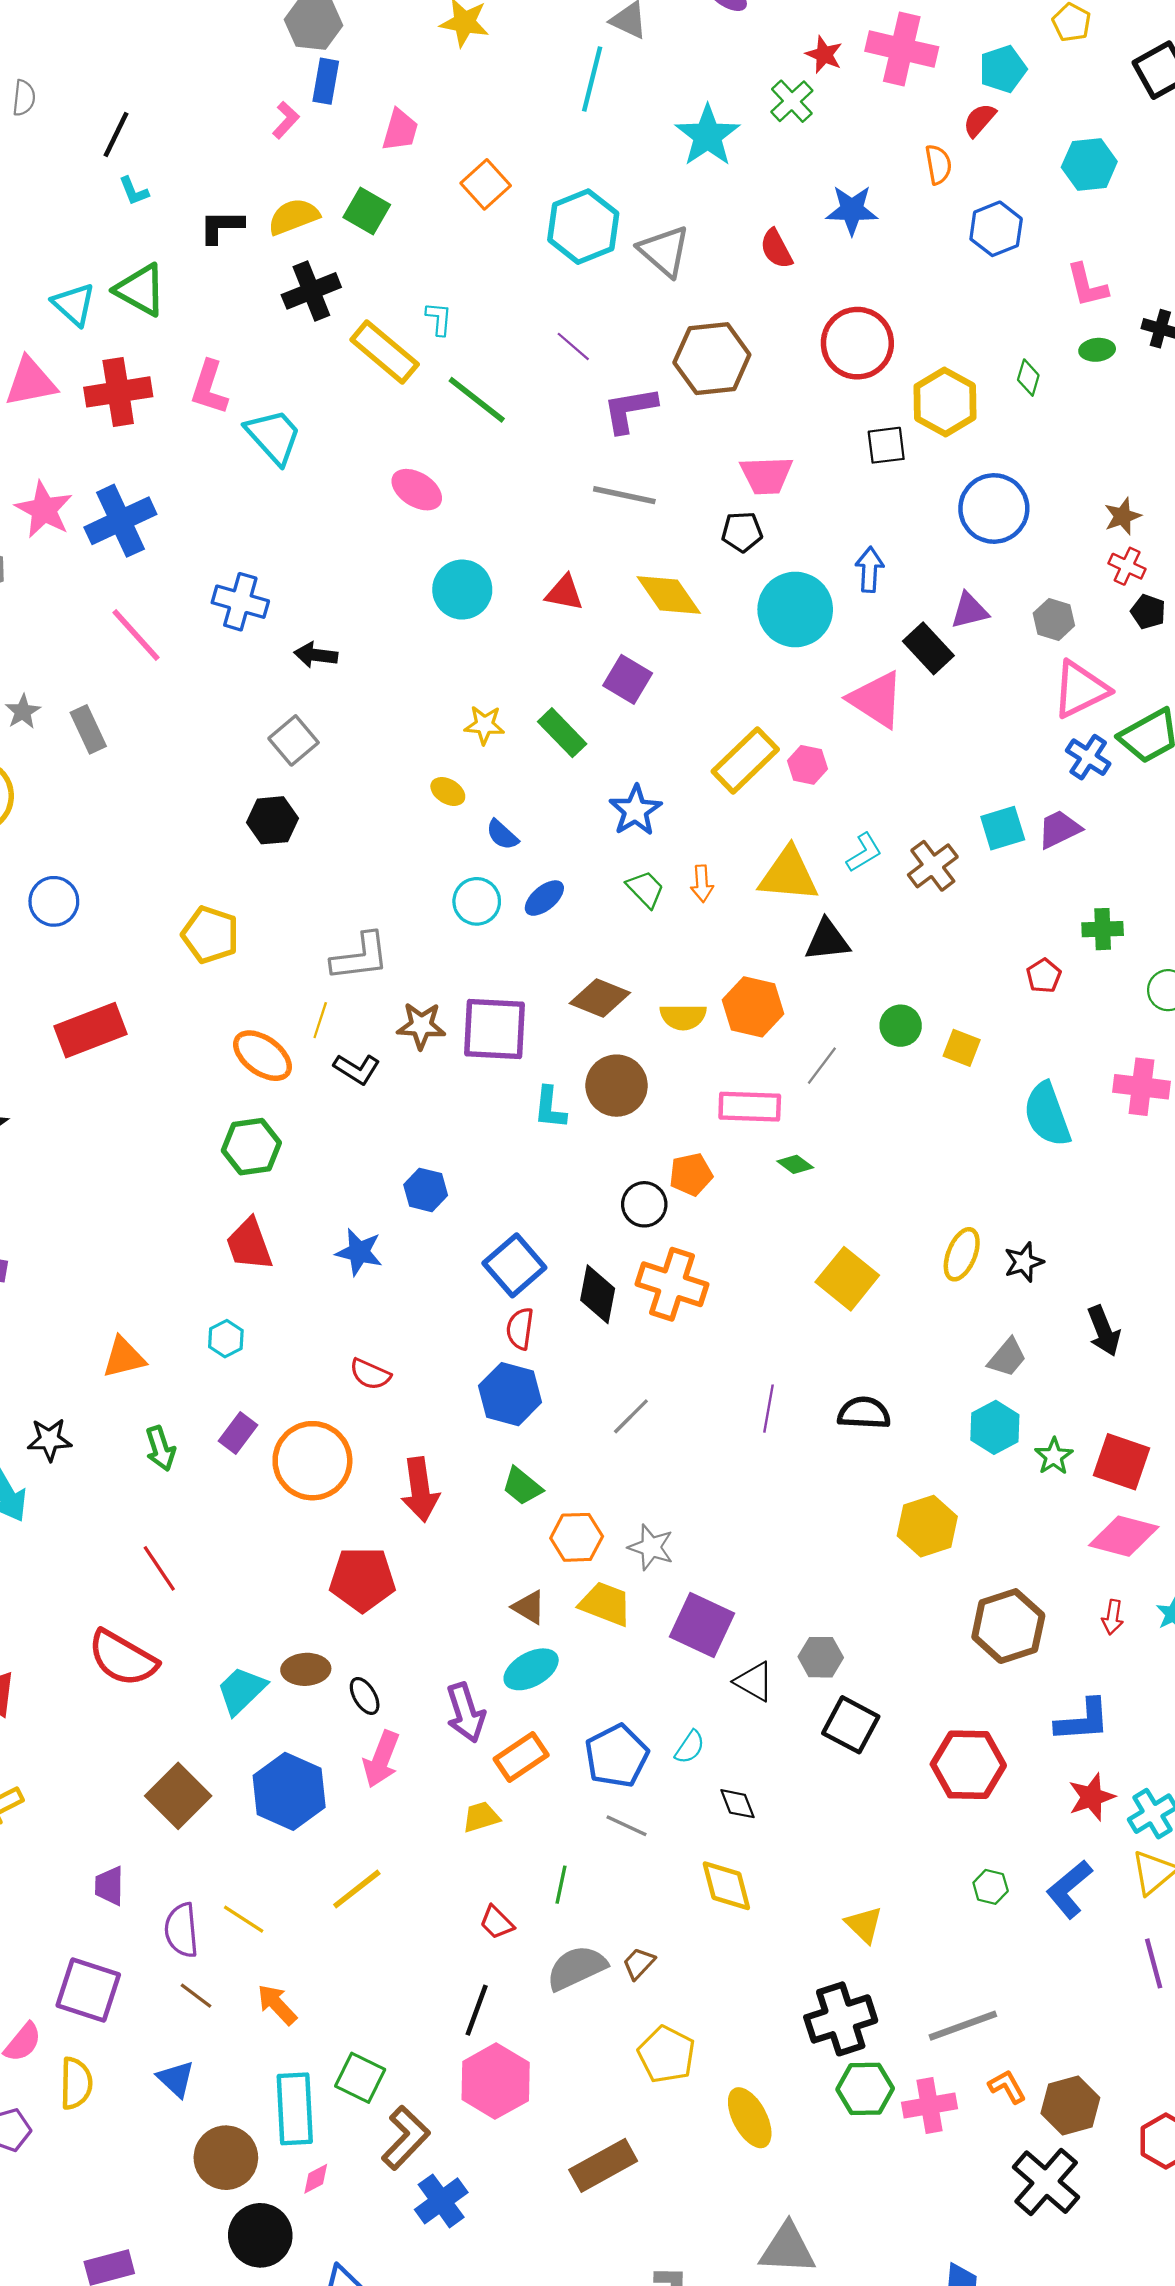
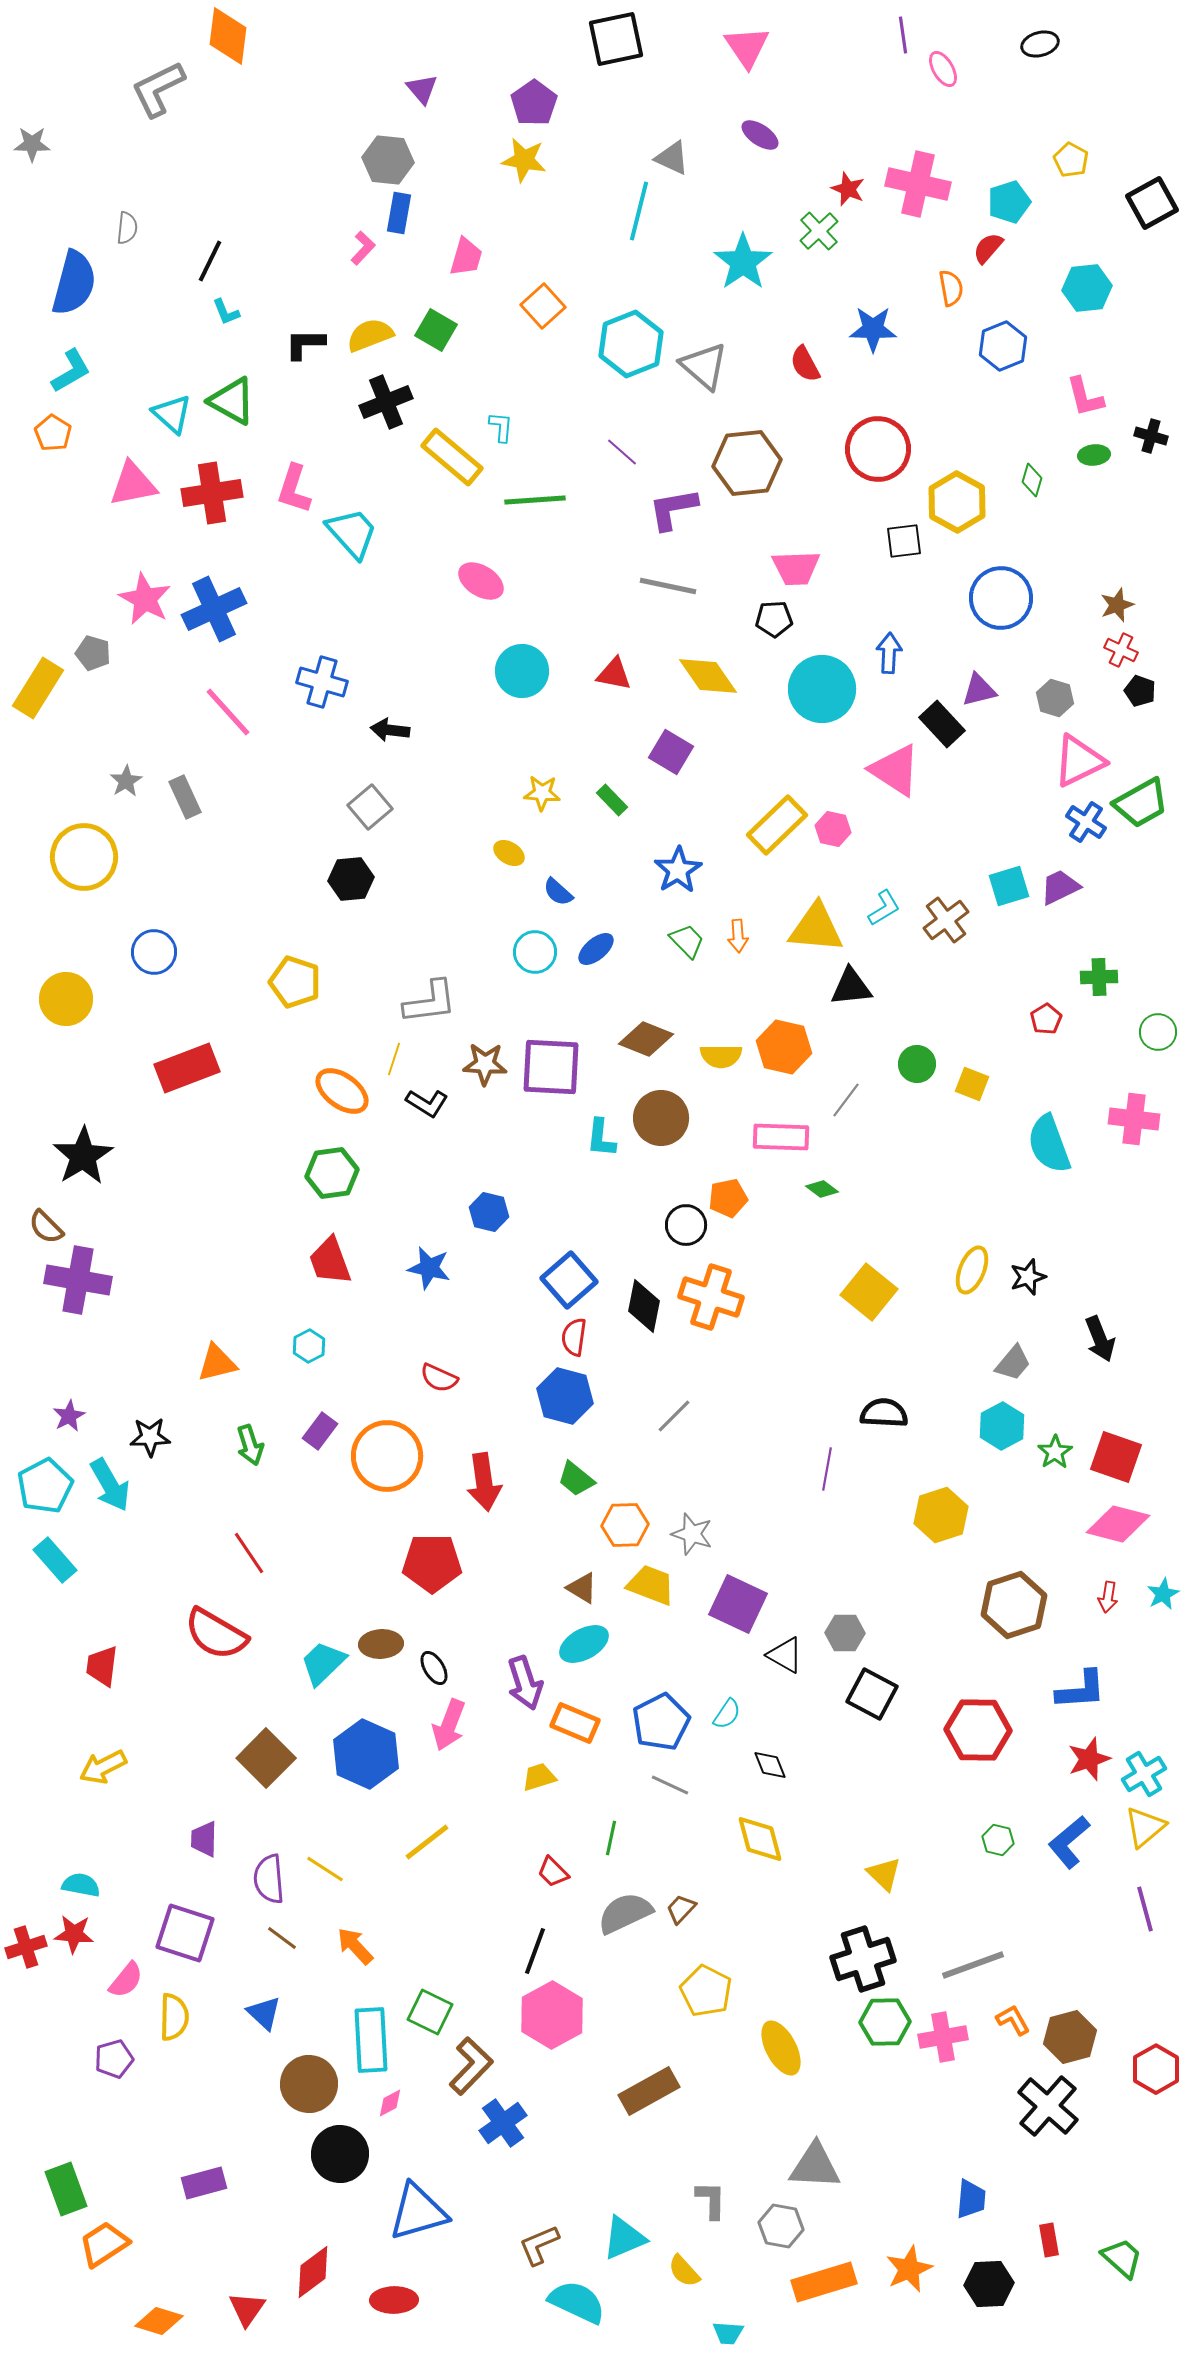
green line: (477, 400) -> (535, 500), turned -42
green rectangle: (562, 733) -> (612, 800), size x0.7
purple line: (769, 1409) -> (827, 1469), moved
orange rectangle: (521, 1757) -> (575, 1723), turned 57

